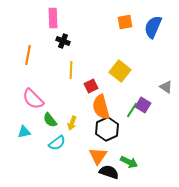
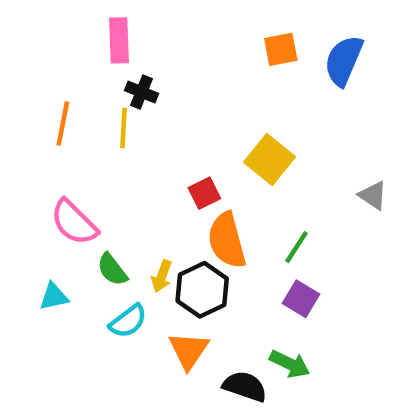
yellow line: (71, 70) -> (123, 128), moved
purple square: (143, 105) -> (301, 299), moved
black hexagon: (107, 129) -> (202, 290), moved
orange triangle: (98, 156) -> (189, 350), moved

